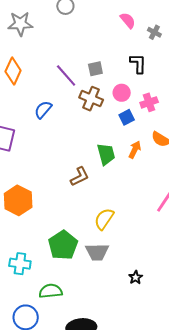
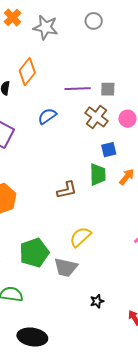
purple line: (66, 75) -> (78, 89), turned -65
blue square: (127, 117) -> (109, 150), moved

